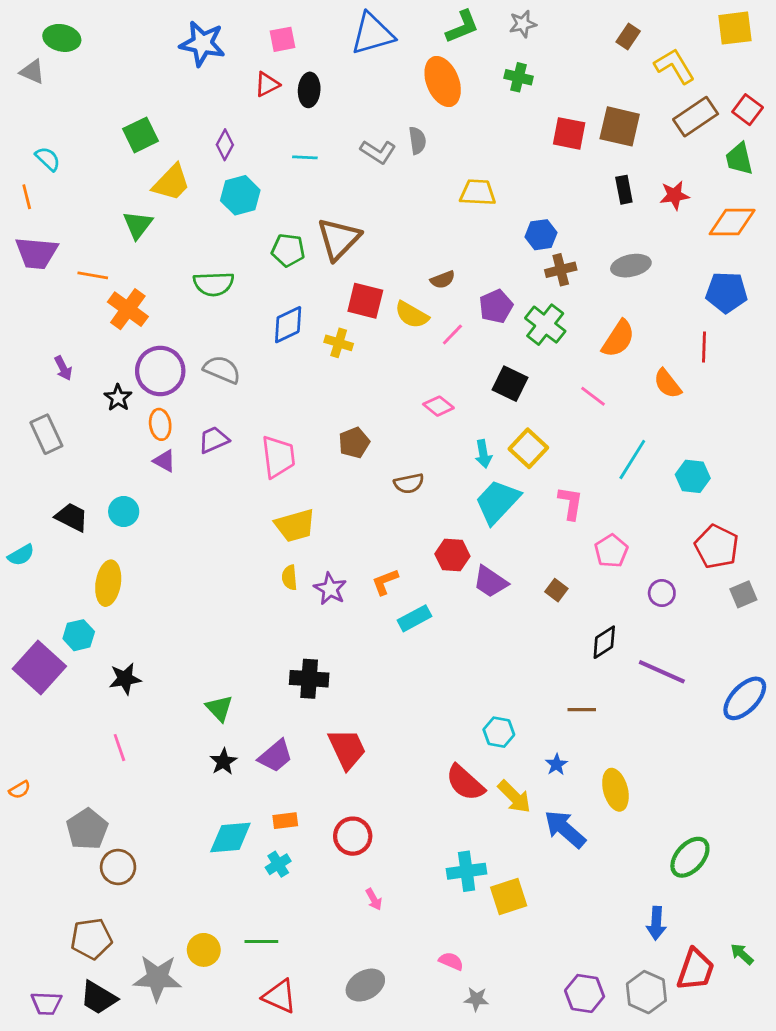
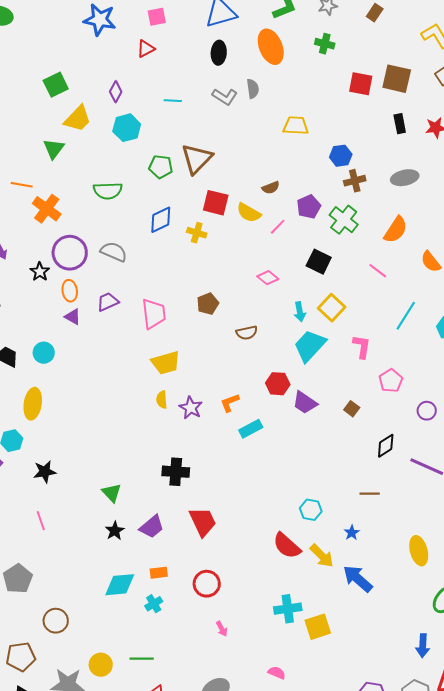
brown rectangle: (628, 37) -> (375, 13), moved
black ellipse: (309, 90) -> (219, 53), moved
yellow ellipse: (615, 790) -> (419, 551), moved
brown circle: (118, 867) -> (56, 621), moved

